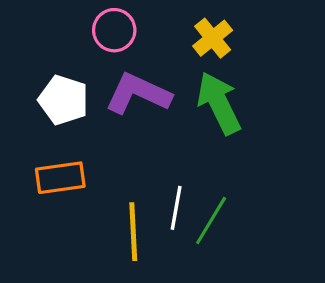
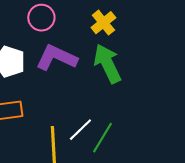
white line: (176, 208) -> (80, 130), turned 36

